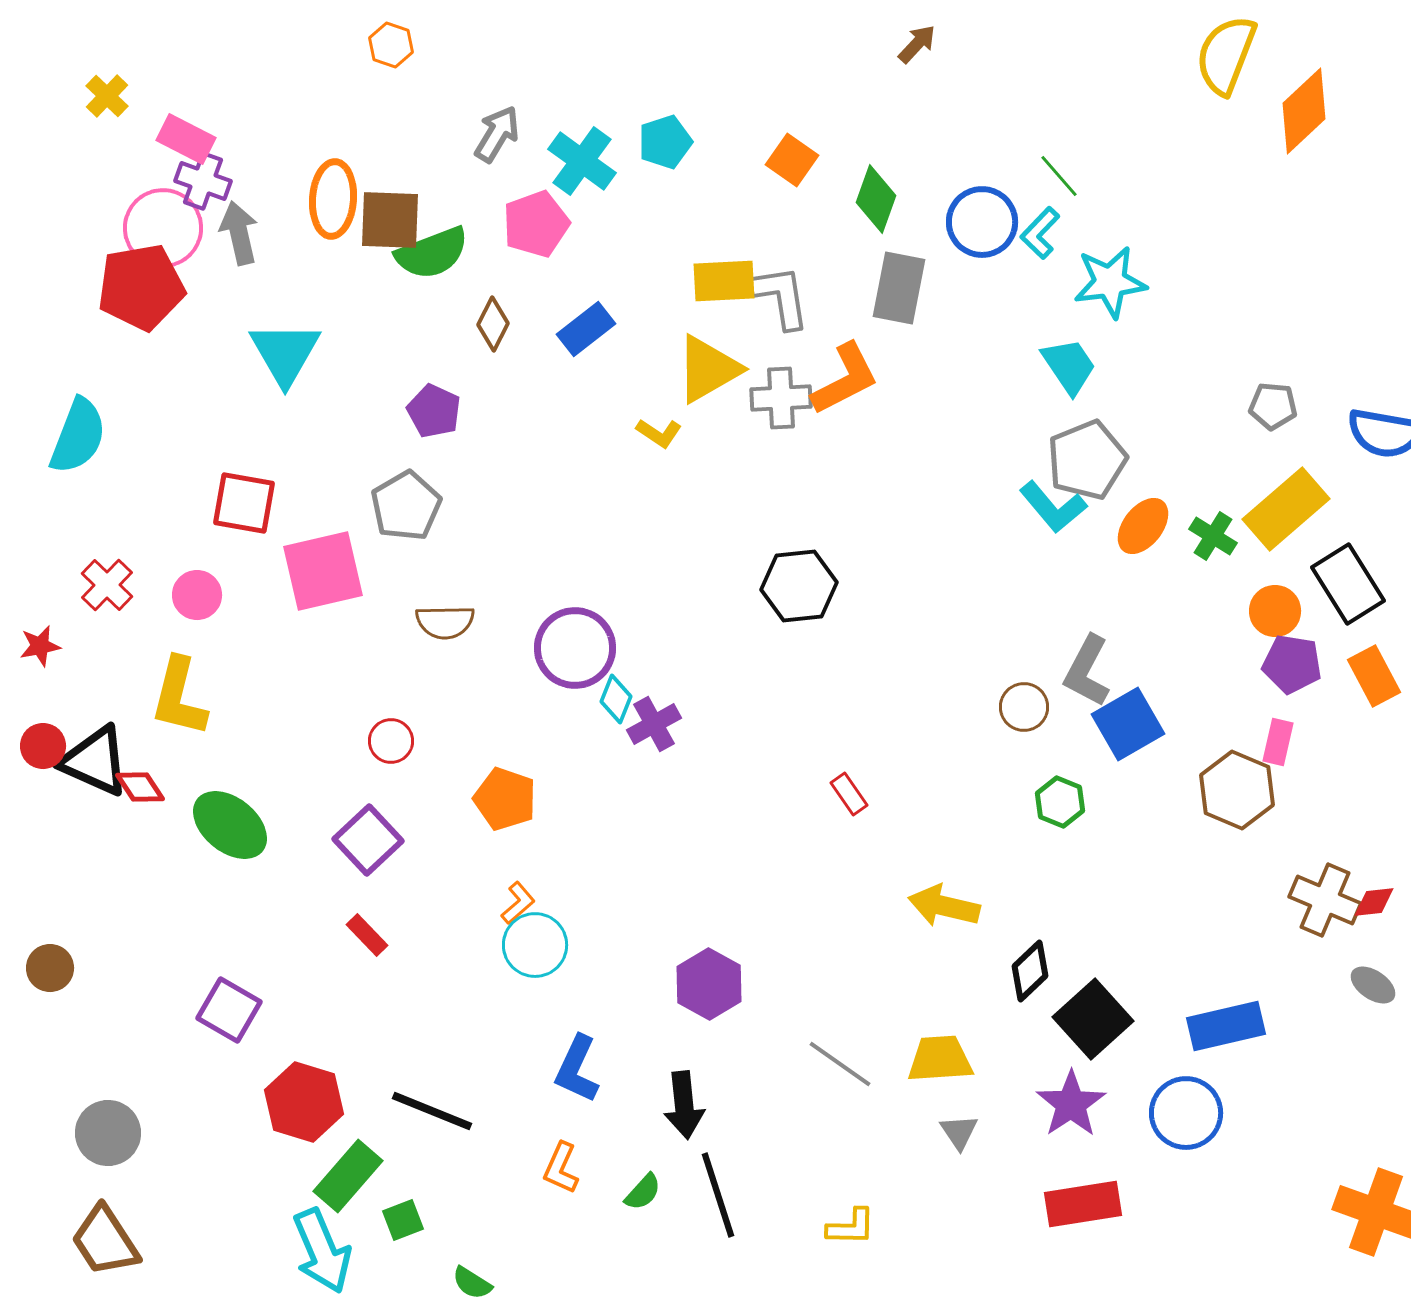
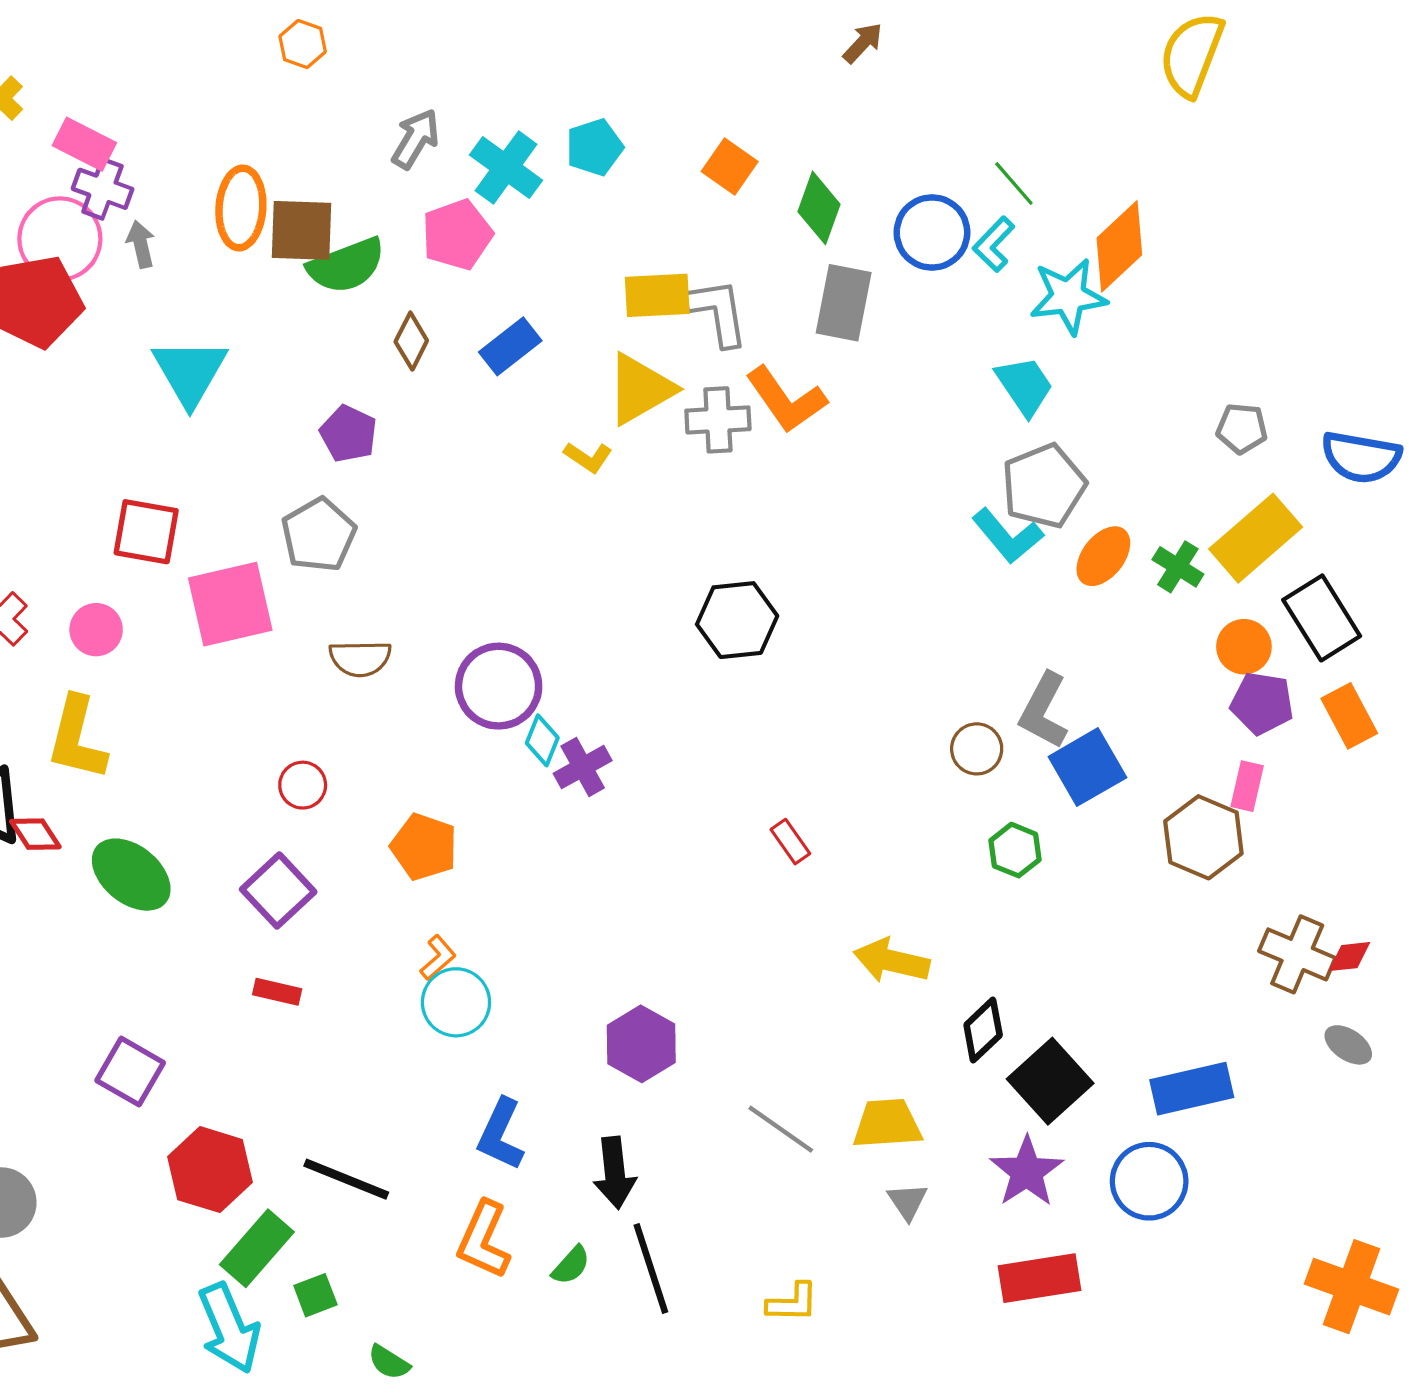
orange diamond: (1304, 111) -> (1119, 246), moved
gray arrow: (239, 233) -> (141, 244), size x0.7
orange L-shape: (845, 379) -> (786, 400), turned 82
red rectangle: (367, 935) -> (277, 992), turned -33
orange L-shape: (561, 1168) -> (484, 1240), size x1.4

